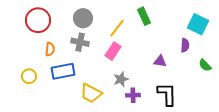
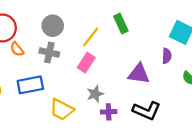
orange semicircle: (50, 49) -> (17, 49), moved, turned 136
purple triangle: (160, 61) -> (139, 74), size x1.5
black L-shape: (167, 94) -> (147, 111), turned 115

